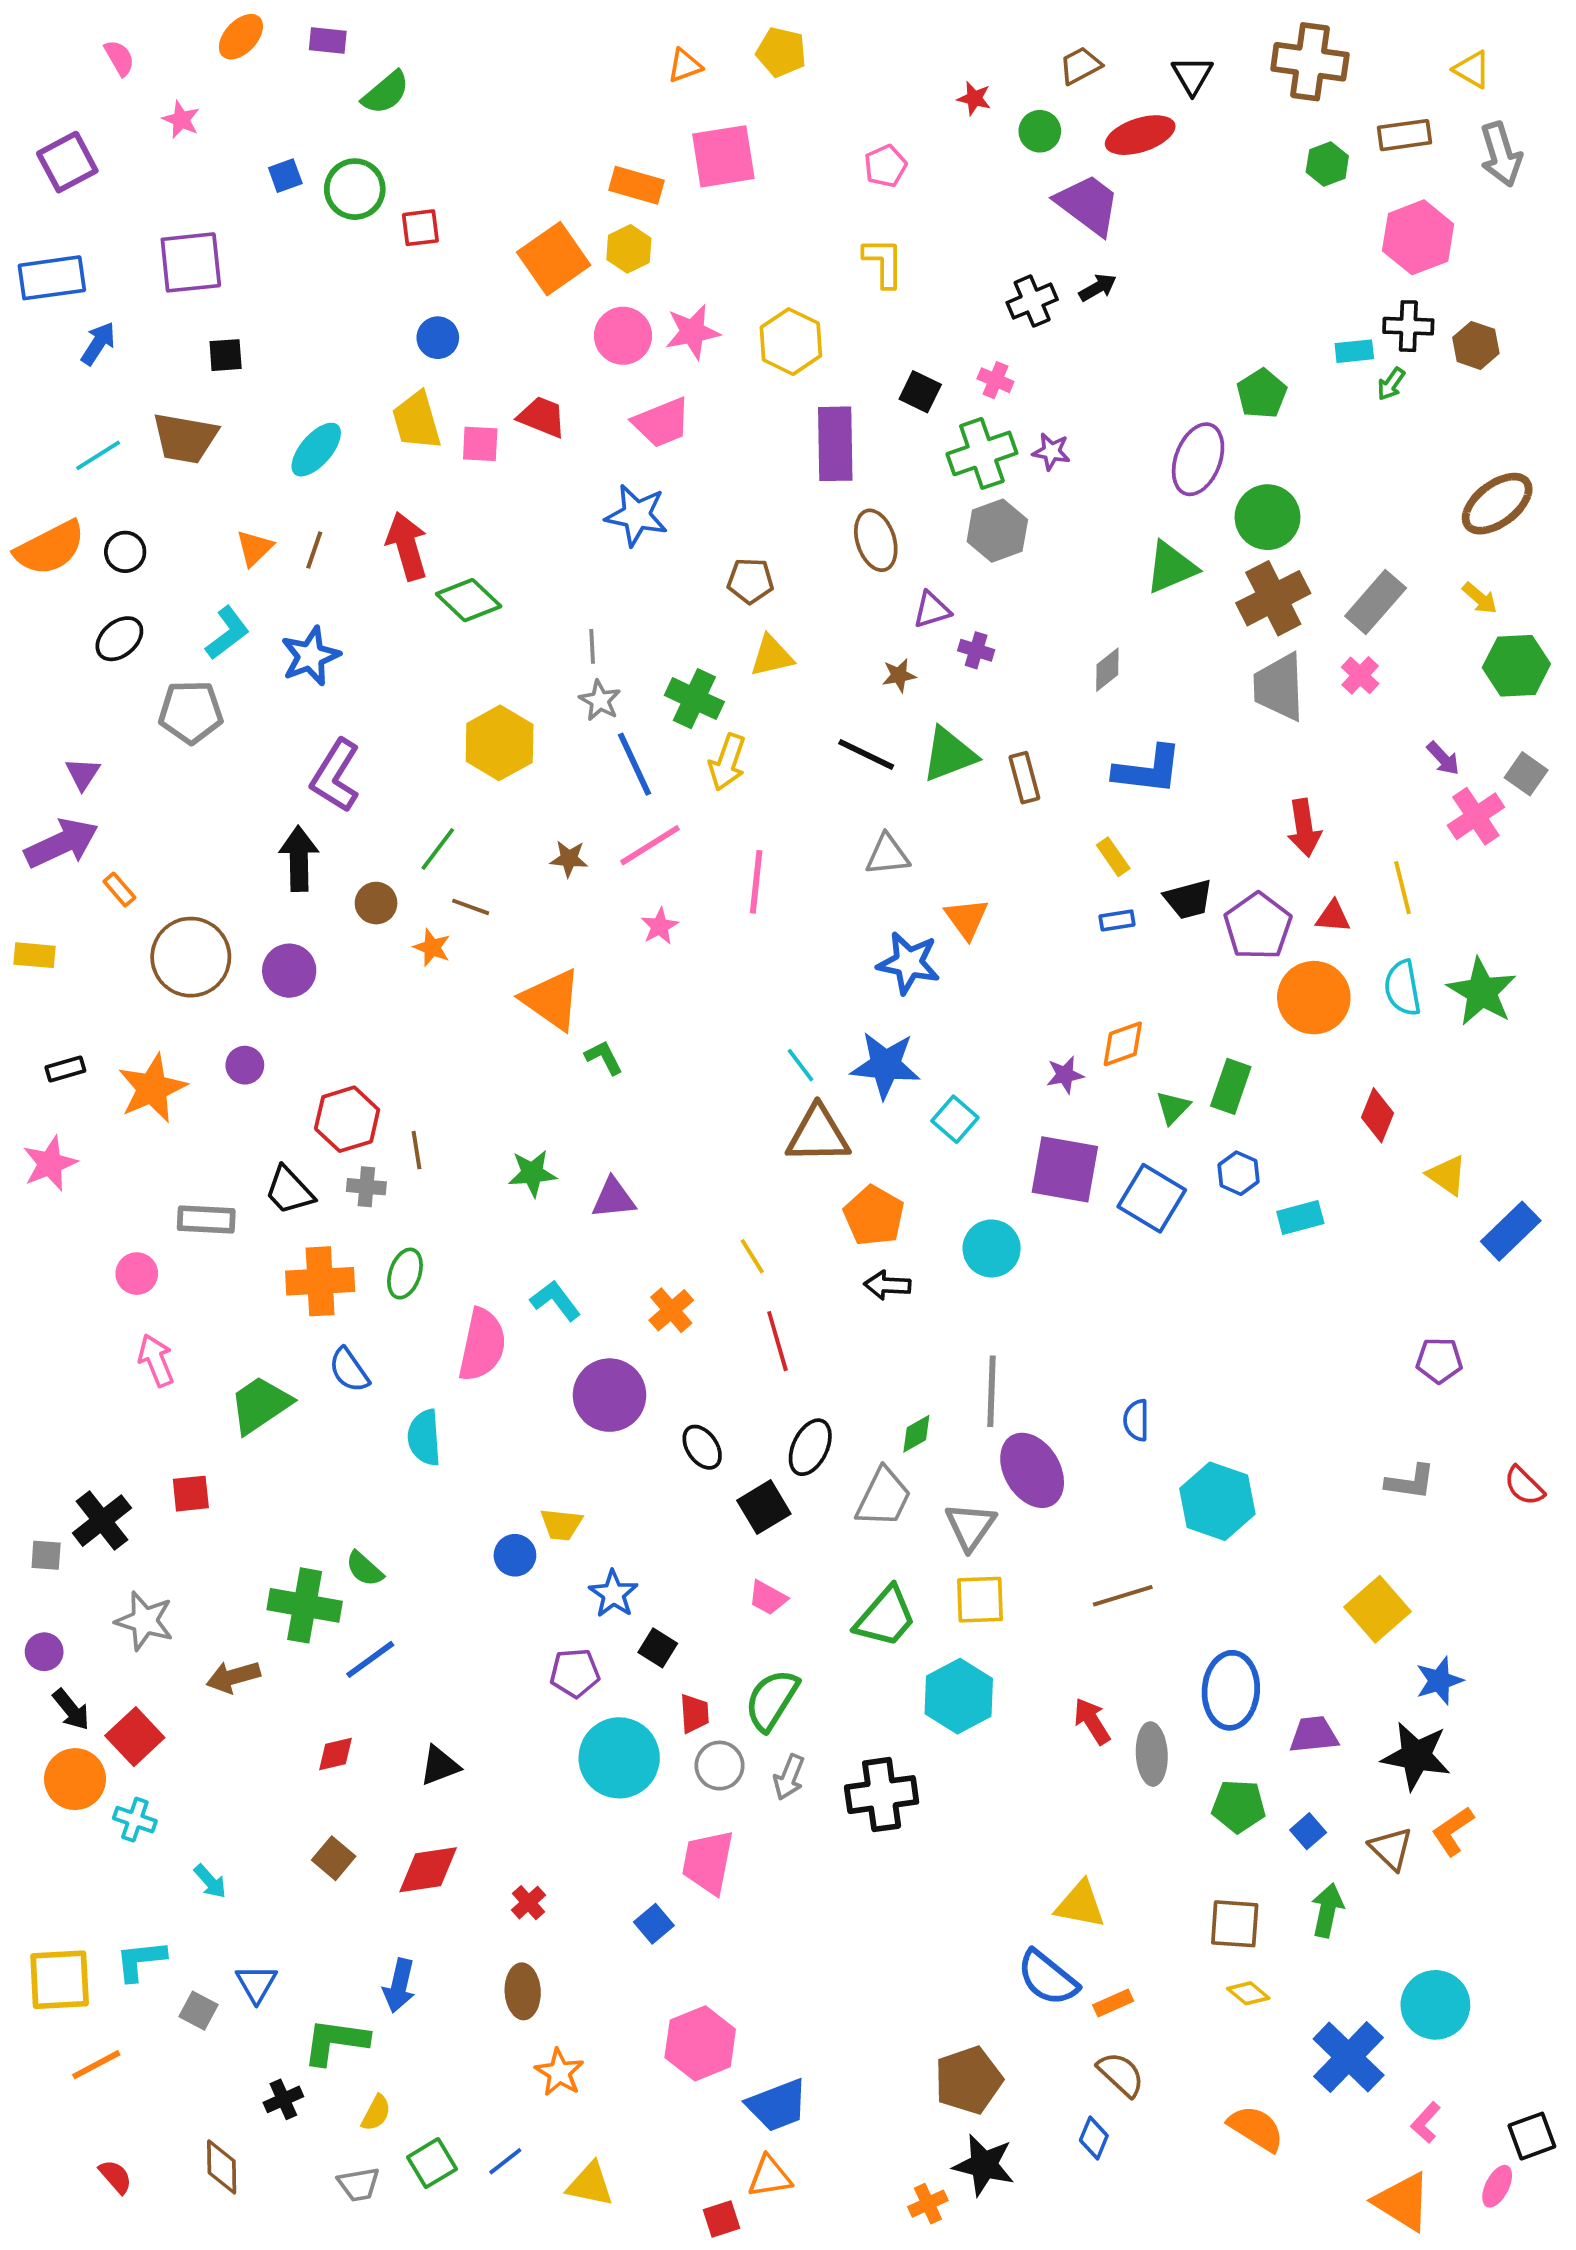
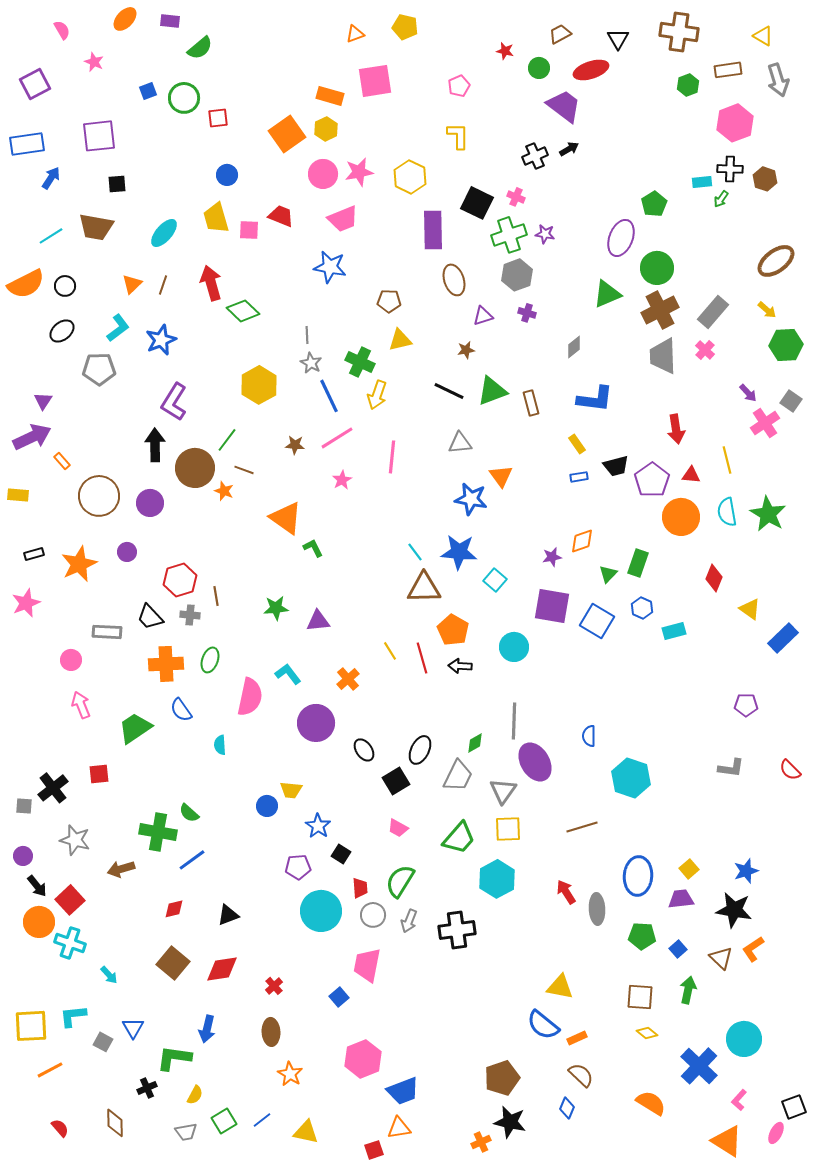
black square: (920, 392) -> (477, 203), size x1.5
purple cross: (976, 650) -> (527, 313), moved
brown circle: (376, 903) -> (195, 468), size x1.8
red line: (777, 1341) -> (422, 658), moved
cyan semicircle: (424, 1438) -> (220, 745), size x0.7
yellow square: (1377, 1609) -> (689, 869), moved, size x0.6
cyan cross: (135, 1820) -> (70, 943), size x1.4
brown square: (334, 1858) -> (173, 963), size x1.5

